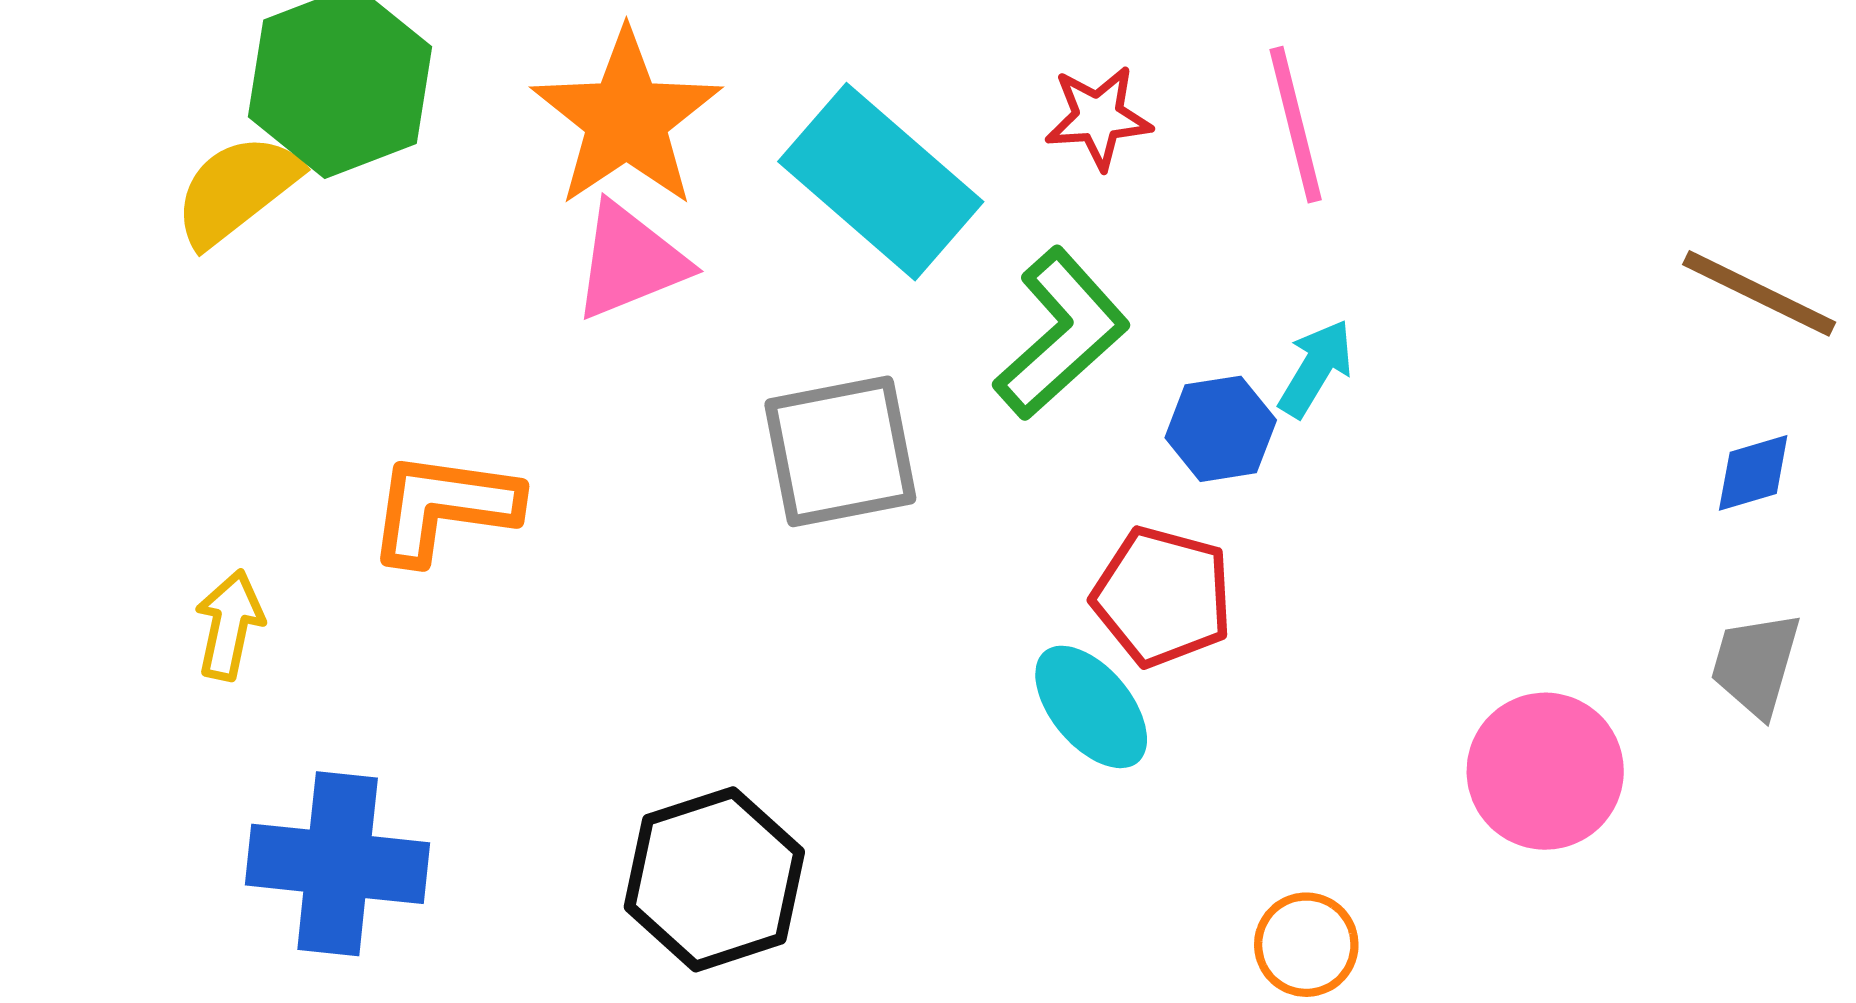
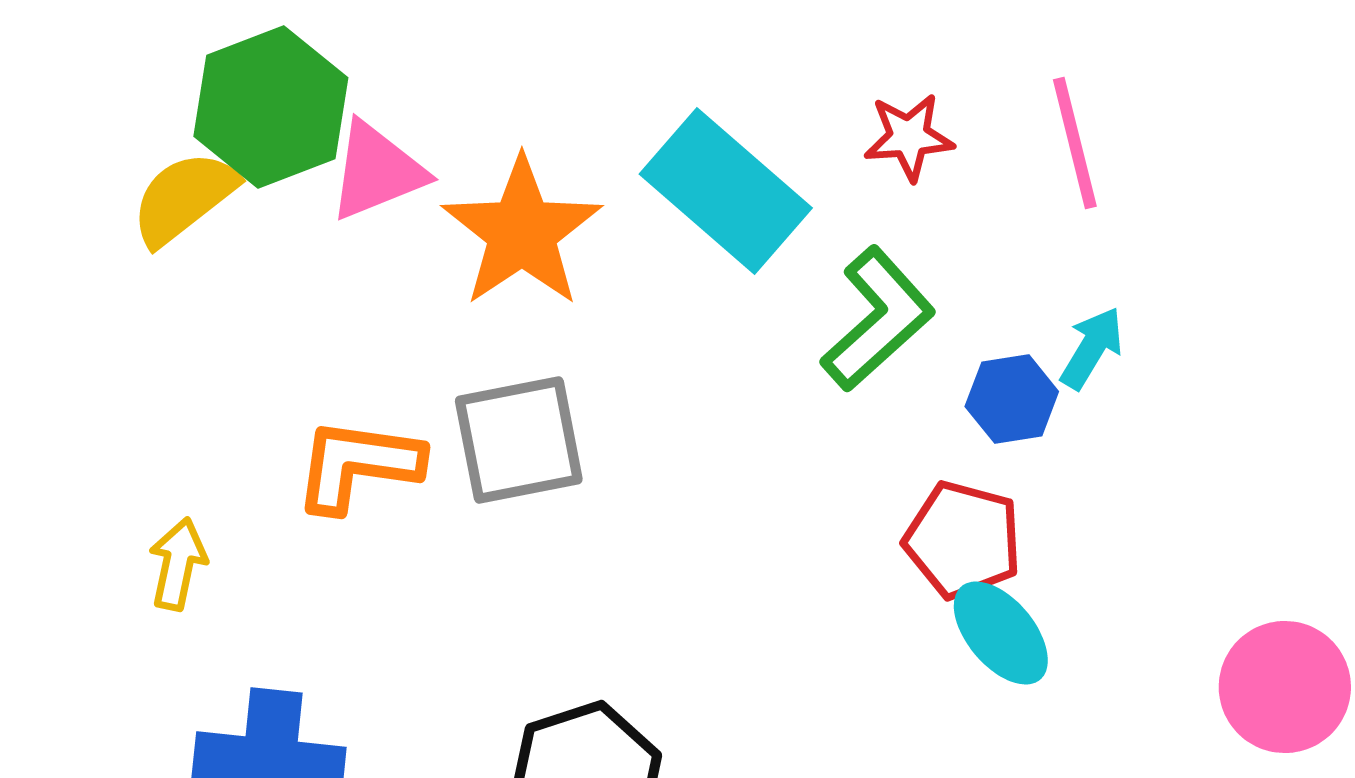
orange star: (626, 119) -> (522, 232), moved
pink triangle: (630, 261) -> (377, 171), moved
gray square: (840, 451) -> (519, 440), moved
cyan ellipse: (1091, 707) -> (1001, 633), moved

